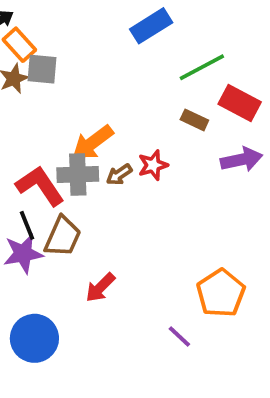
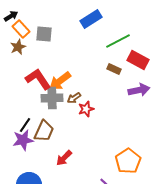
gray square: (42, 69) -> (44, 34), moved
red star: (153, 165) -> (86, 109), moved
red L-shape: (40, 186) -> (38, 79), moved
black line: (27, 225) -> (25, 125), turned 56

